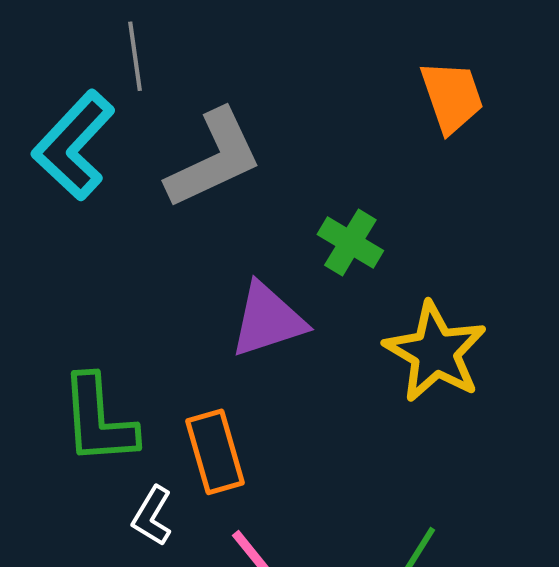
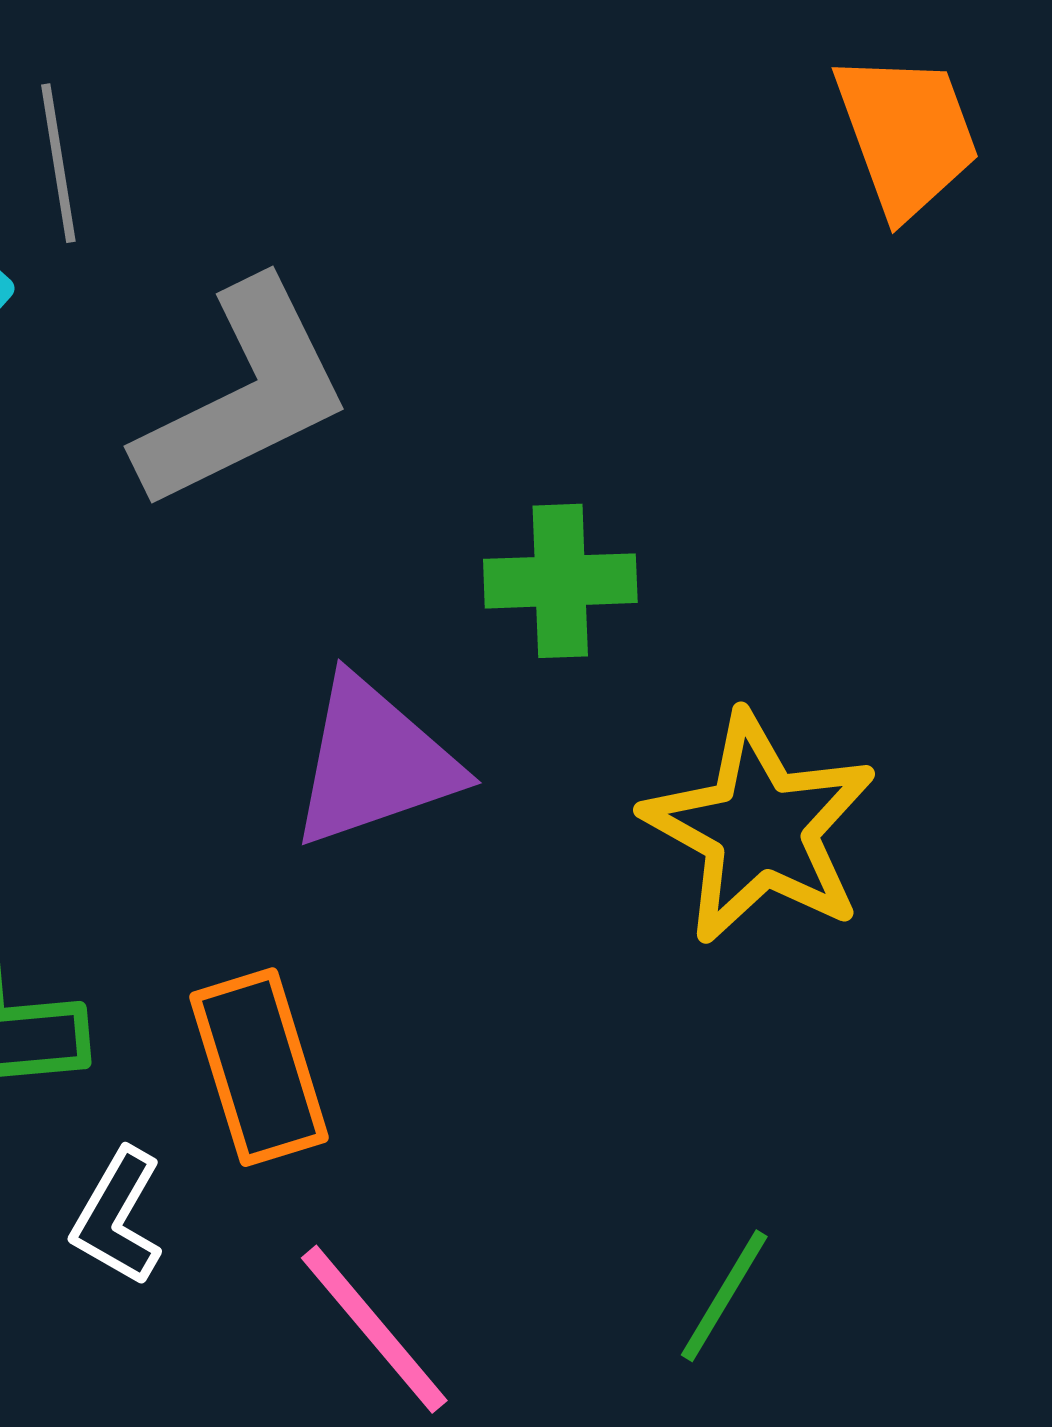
orange trapezoid: (452, 97) -> (907, 134), moved
green cross: (350, 242) -> (560, 581), turned -32

